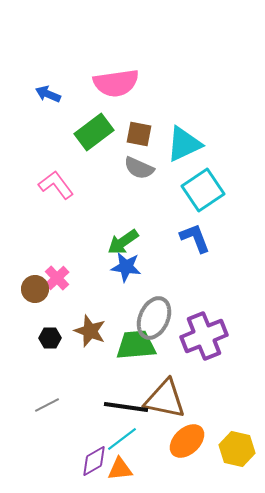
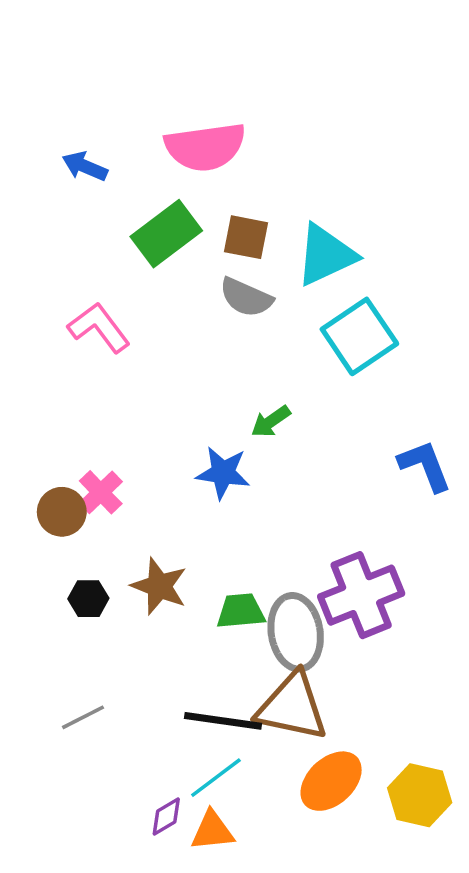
blue L-shape: (195, 238) -> (425, 466), moved
green arrow: (123, 242) -> (271, 421), moved, size x0.7
gray ellipse: (154, 318) -> (296, 632), moved, turned -33
green trapezoid: (136, 345) -> (241, 611), size x0.7
purple diamond: (94, 461) -> (166, 817), size x0.7

